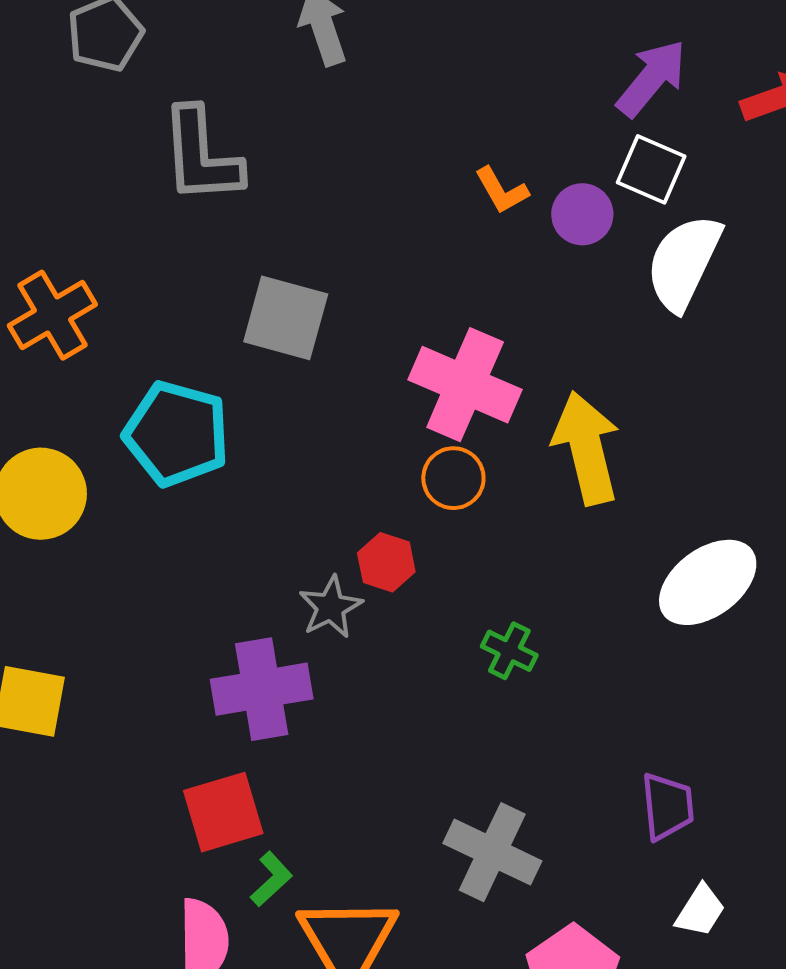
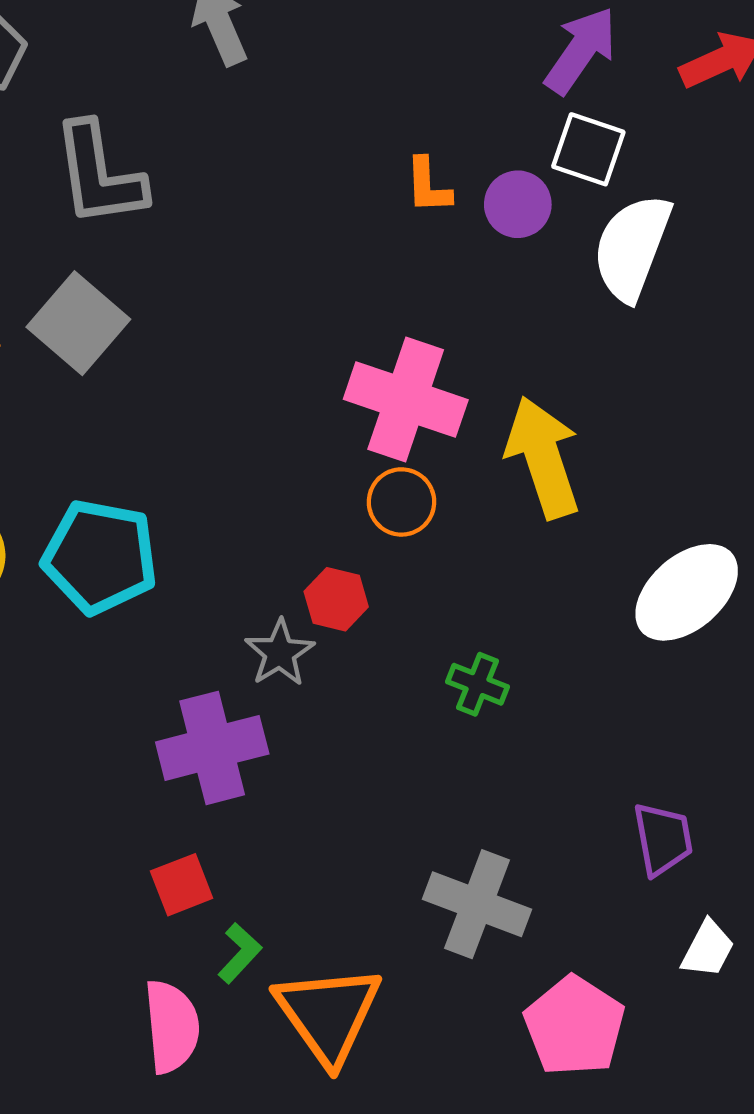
orange L-shape: (502, 190) -> (428, 186), turned 32
gray square: (286, 318) -> (78, 323), moved, turned 30
cyan pentagon: (177, 434) -> (100, 557), moved
red square: (223, 812) -> (182, 885), size x0.7

